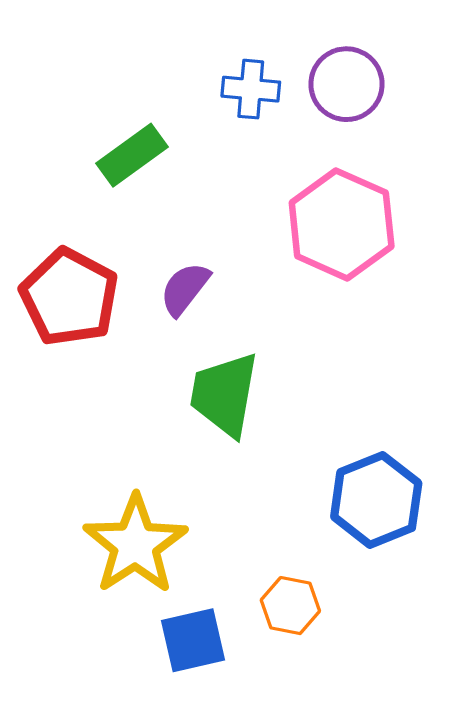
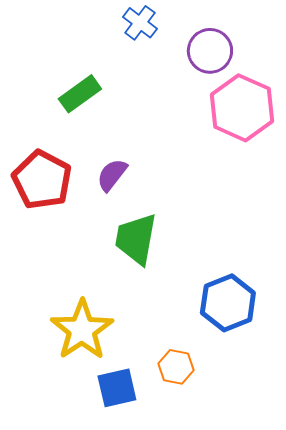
blue cross: (251, 89) -> (140, 23), moved, turned 32
pink hexagon: (342, 224) -> (242, 108), moved

